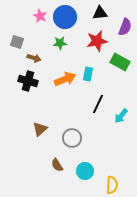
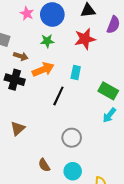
green rectangle: (120, 62) -> (108, 91), moved
orange arrow: (65, 79) -> (43, 69), moved
black line: (98, 104) -> (58, 96), moved
brown triangle: (40, 129) -> (18, 128), moved
gray circle: (72, 138) -> (72, 138), moved

